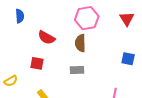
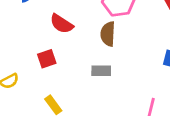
red square: (37, 63) -> (47, 59), turned -32

